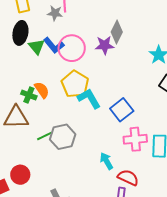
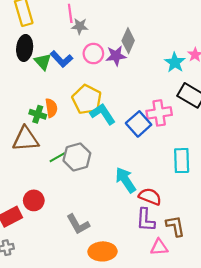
gray star: (55, 13) -> (80, 26), moved
pink circle: (72, 48) -> (93, 54), moved, size x0.7
orange semicircle: (42, 90) -> (51, 108), turned 30
pink cross: (135, 139) -> (159, 113), moved
cyan arrow: (106, 161) -> (126, 180), size x1.4

